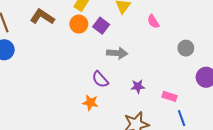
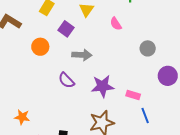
orange circle: (79, 24) -> (40, 47), moved
purple star: (138, 86) -> (103, 86), size x1.6
orange star: (90, 103) -> (22, 117), moved

